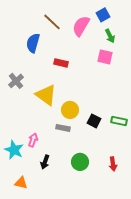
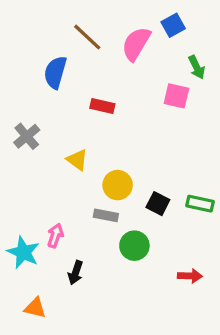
green arrow: (110, 36) -> (197, 67), moved
yellow triangle: (46, 95) -> (77, 160), size x0.6
green circle: (80, 162) -> (134, 246), moved
red arrow: (113, 164) -> (190, 276), turned -80

